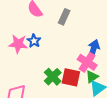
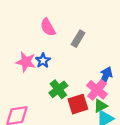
green cross: (53, 77) -> (58, 89), moved
red square: (71, 77) -> (78, 104), turned -36

